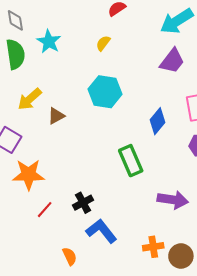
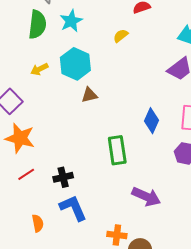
cyan hexagon: (105, 92) -> (75, 64), moved
yellow arrow: (30, 99) -> (39, 69), size x0.7
brown triangle: (56, 116) -> (89, 95), moved
blue diamond: (158, 121) -> (152, 121), turned -30

